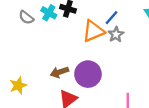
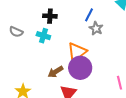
cyan cross: (49, 13) -> (43, 36), moved
orange triangle: (93, 31) -> (77, 52), moved

